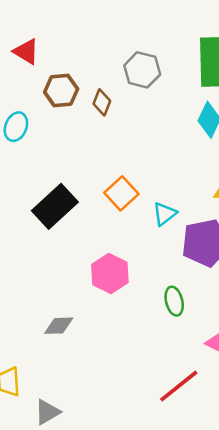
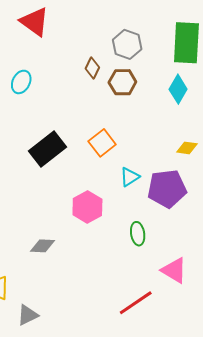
red triangle: (26, 51) -> (35, 22), size x1.4
brown hexagon: (61, 90) -> (122, 82), moved
cyan triangle: (165, 214) -> (130, 177), moved

